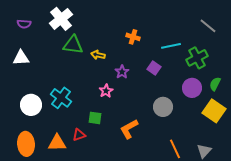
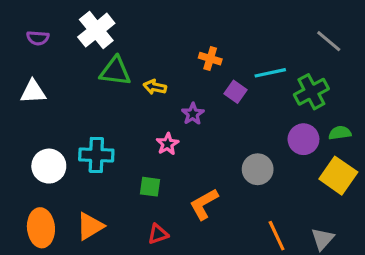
purple square: (154, 68) -> (235, 92), moved
green semicircle: (215, 84) -> (340, 133), turned 56
cyan cross: (61, 98) -> (96, 155), turned -35
red triangle: (79, 135) -> (158, 234), moved
orange triangle: (57, 143) -> (90, 226), turned -30

